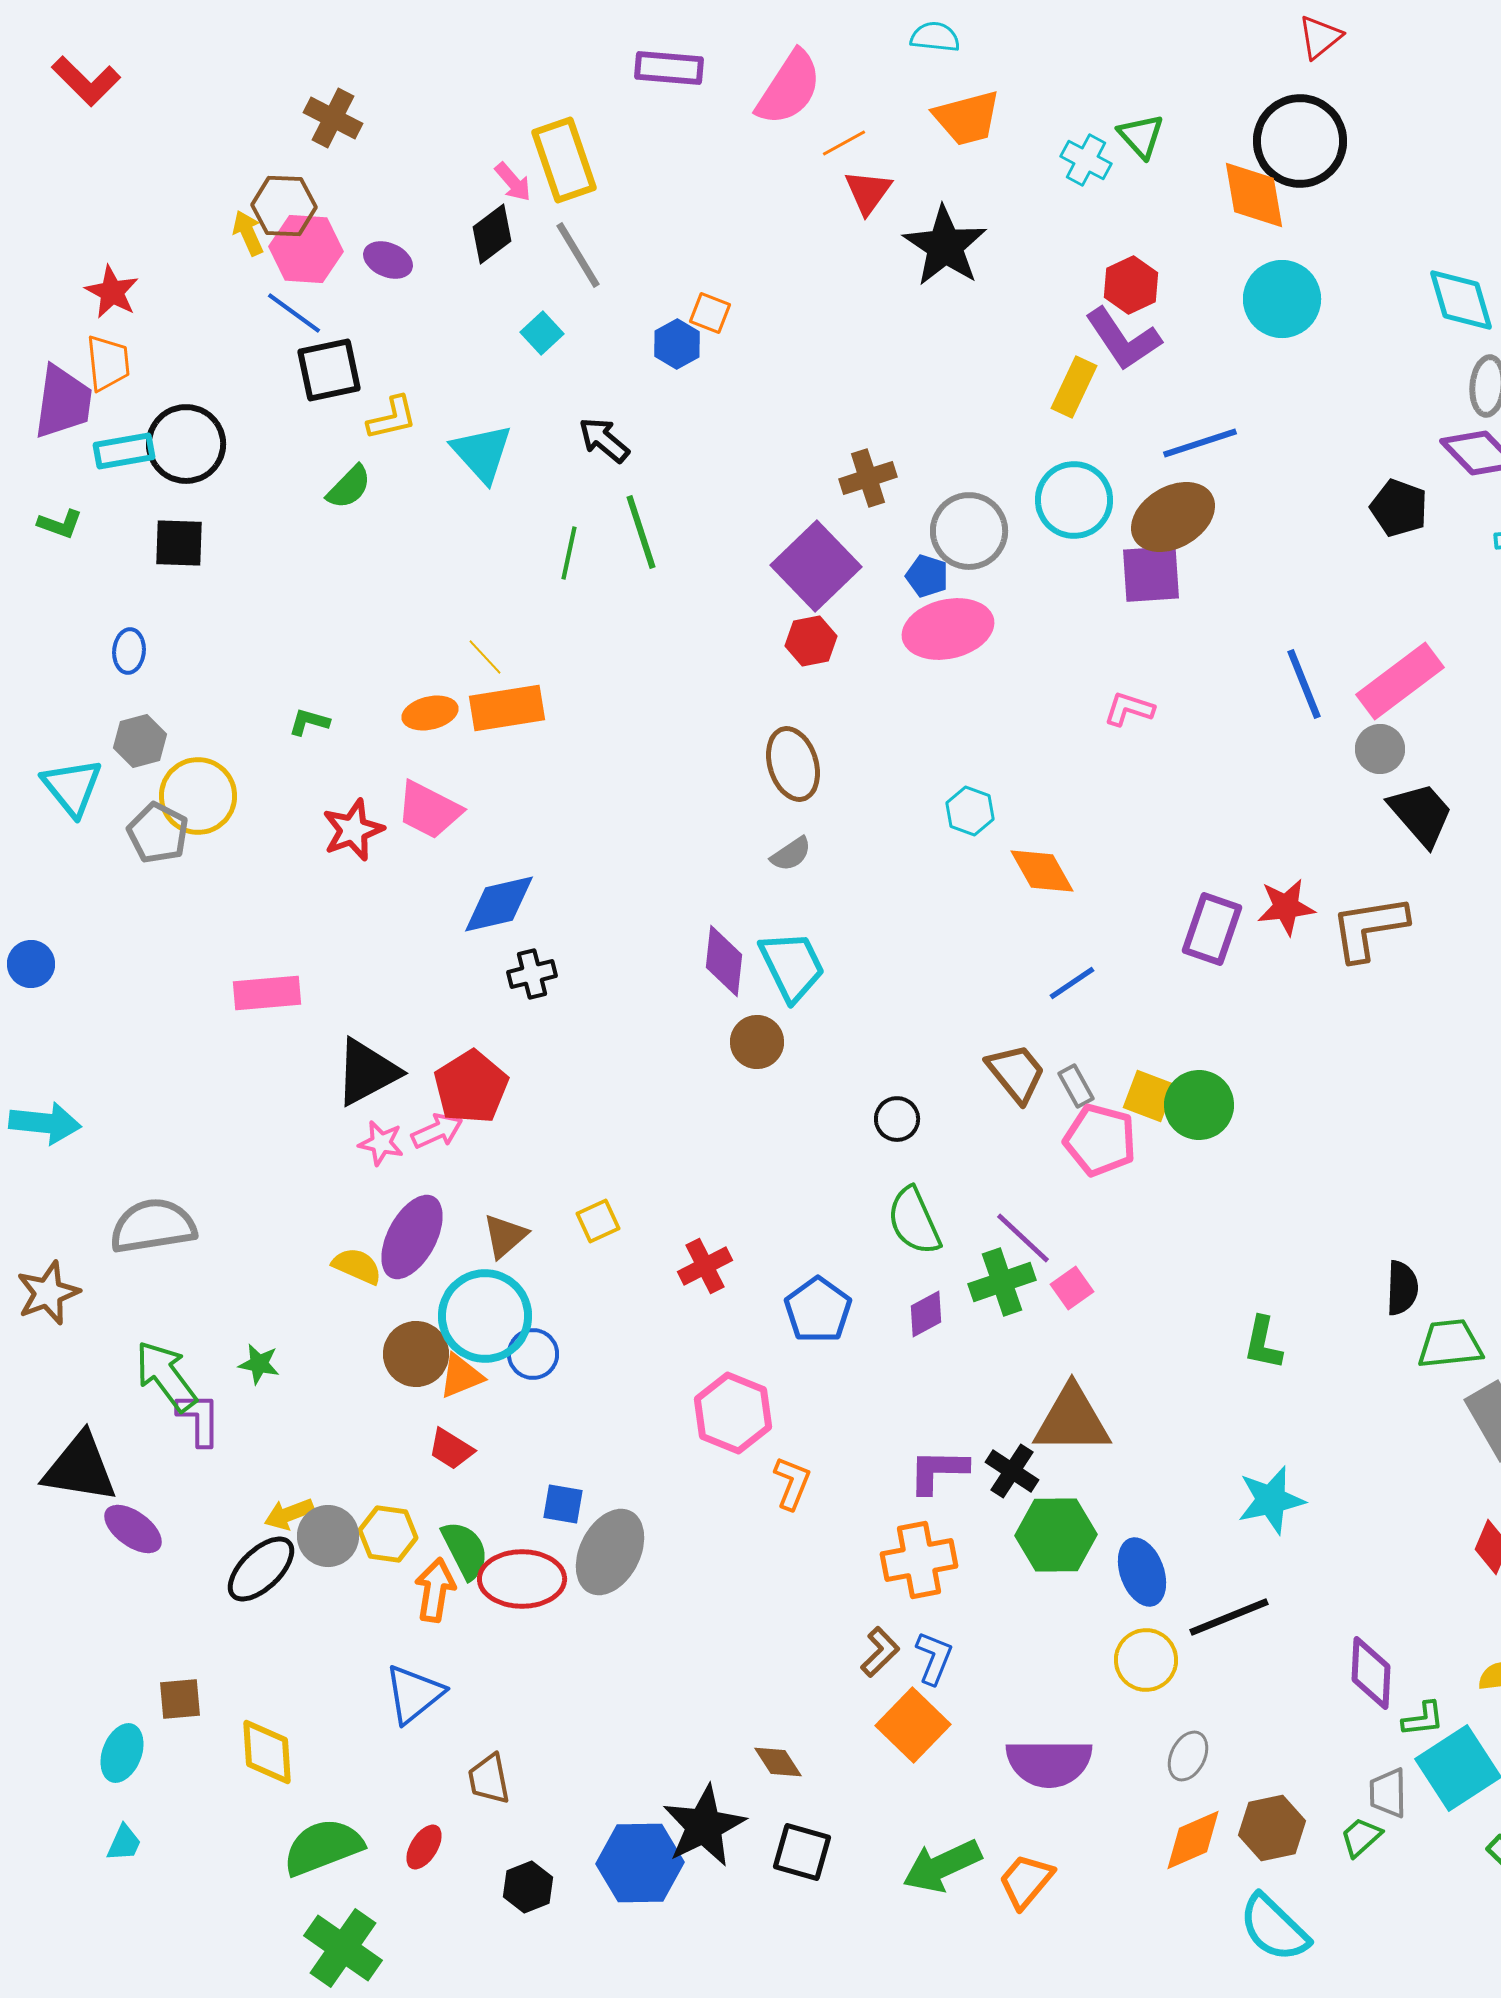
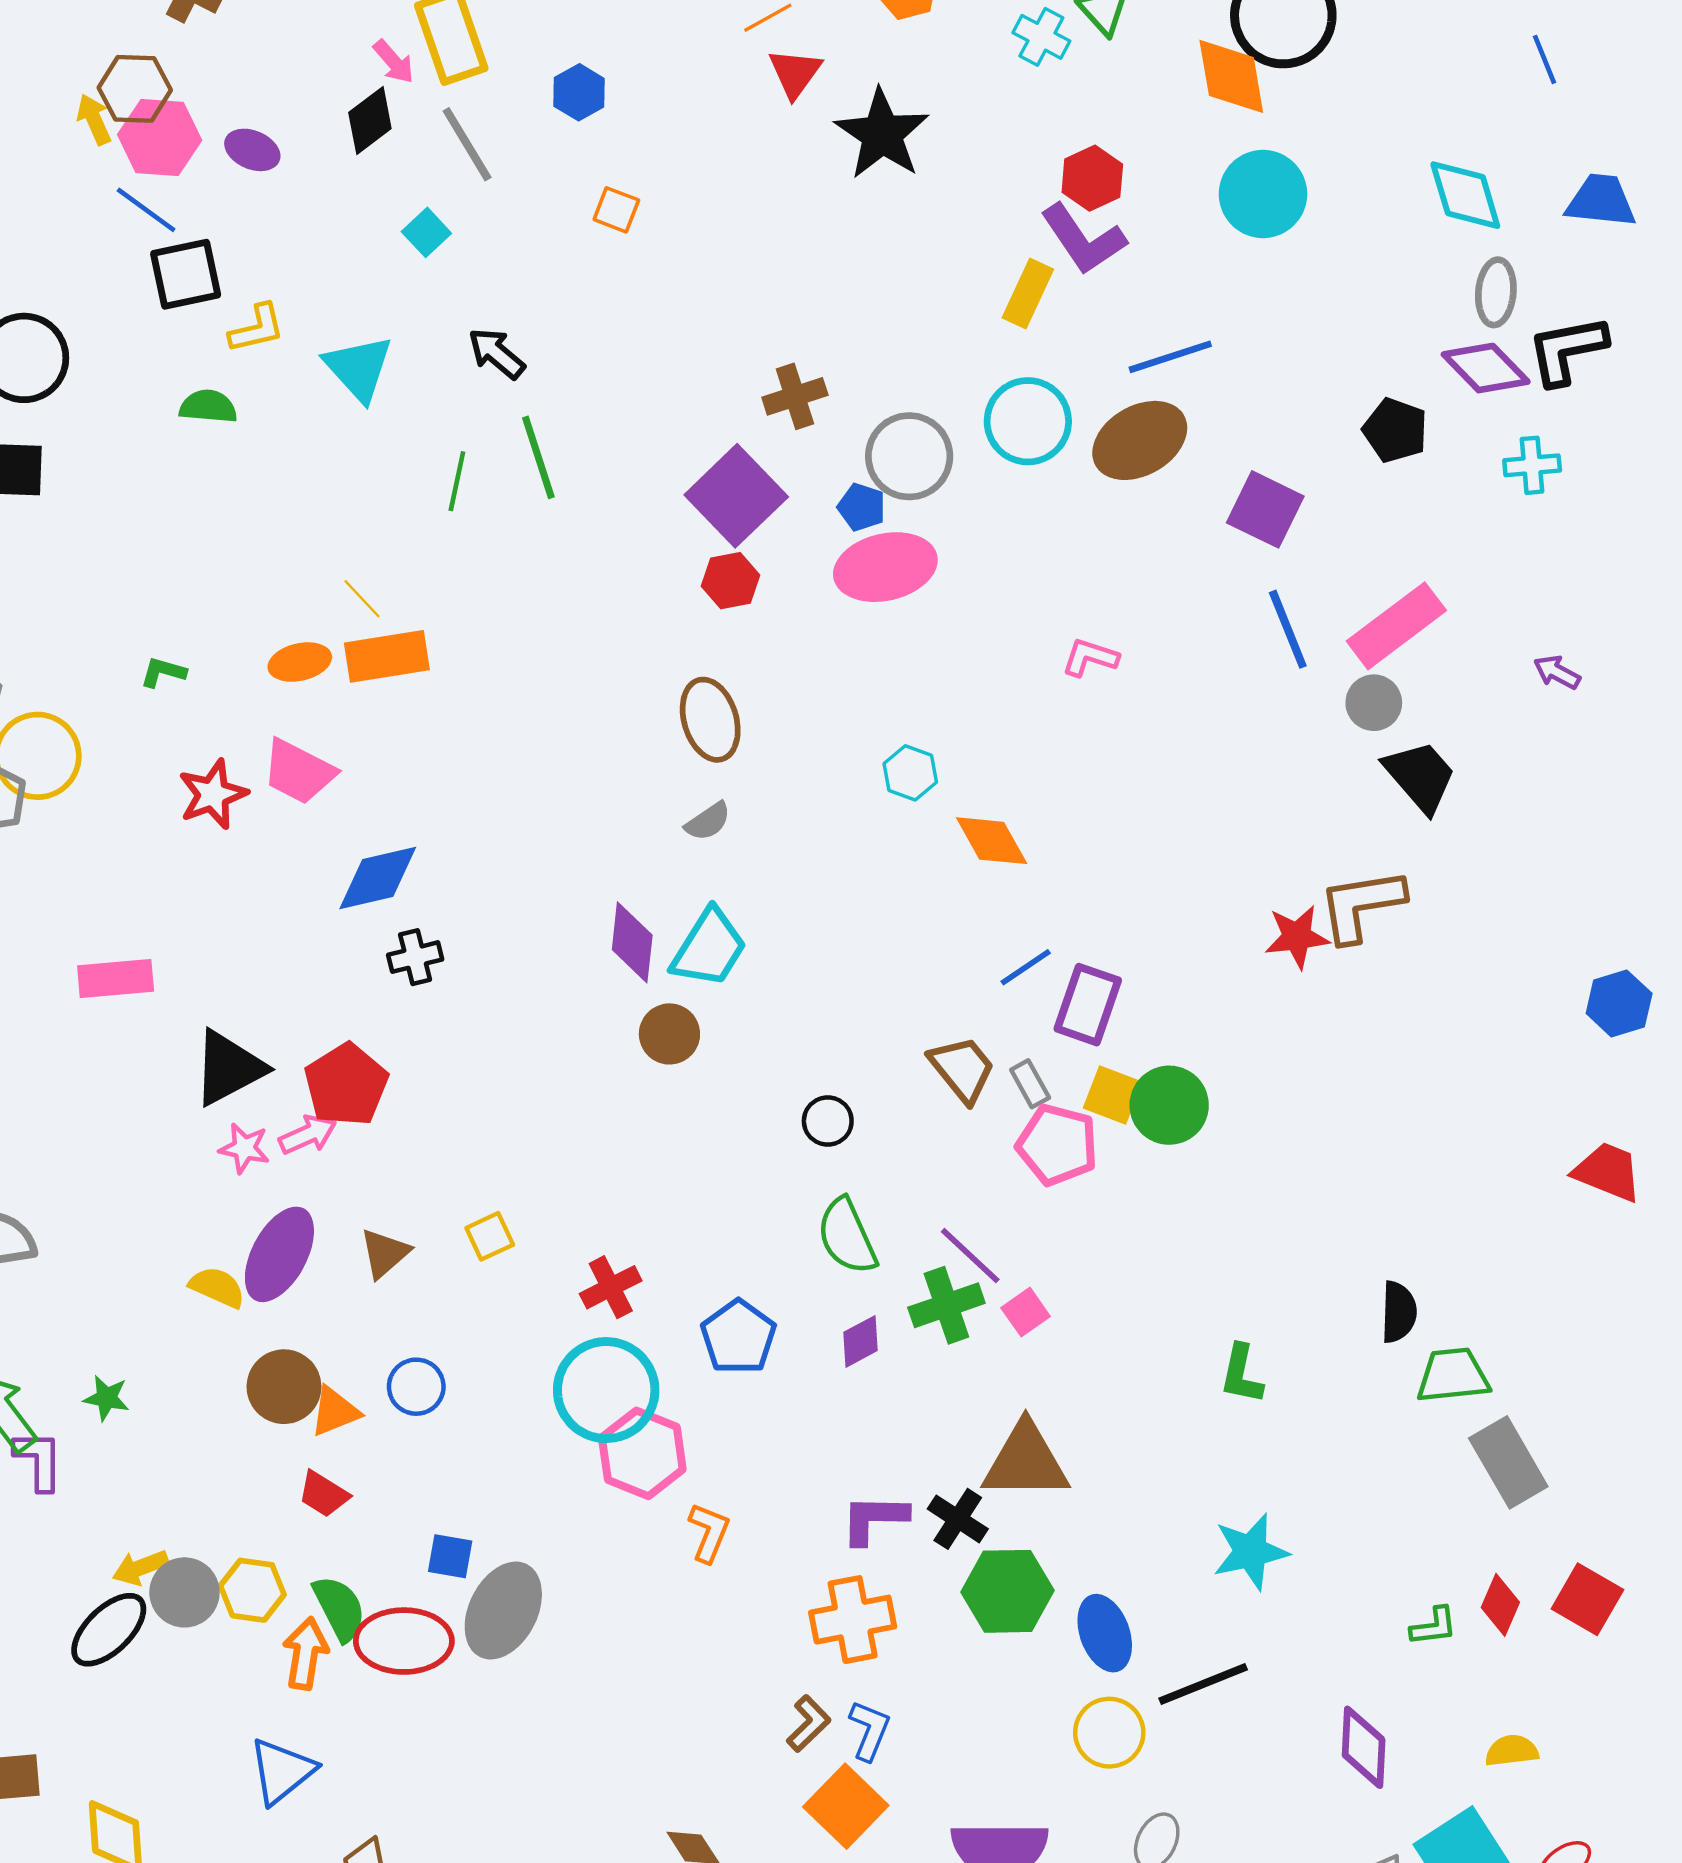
blue hexagon: (677, 344) -> (579, 92), moved
green semicircle: (349, 487) -> (208, 407), turned -129
purple square: (1151, 574) -> (1265, 509), moved, turned 30
red star: (1286, 907) -> (1297, 937), moved
purple rectangle: (1212, 929) -> (1088, 1005), moved
cyan trapezoid: (792, 966) -> (709, 948), turned 58
cyan circle: (485, 1316) -> (606, 1390), moved
green L-shape: (1423, 1719) -> (1434, 1626), moved

